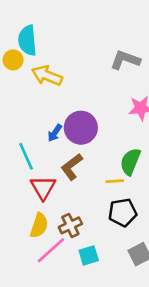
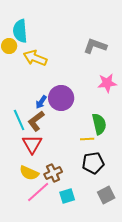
green semicircle: (130, 162) -> (99, 124), turned 145
brown L-shape: (72, 167) -> (36, 121), moved
yellow semicircle: (39, 225) -> (29, 173), turned 96

